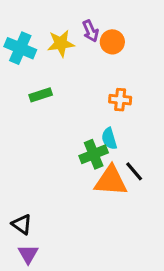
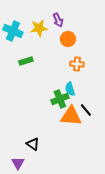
orange circle: (112, 42) -> (68, 39), moved
black triangle: (22, 224) -> (33, 144), moved

